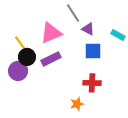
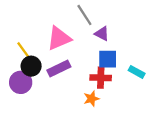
cyan rectangle: (118, 35) -> (137, 72), moved
red cross: (92, 83) -> (101, 78), moved
orange star: (77, 104) -> (91, 99), moved

